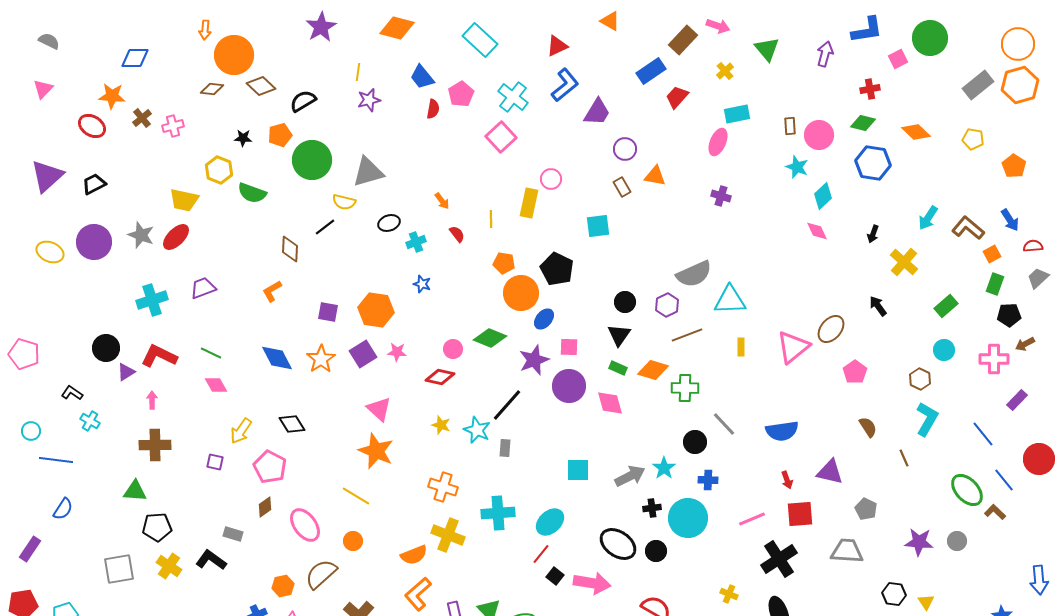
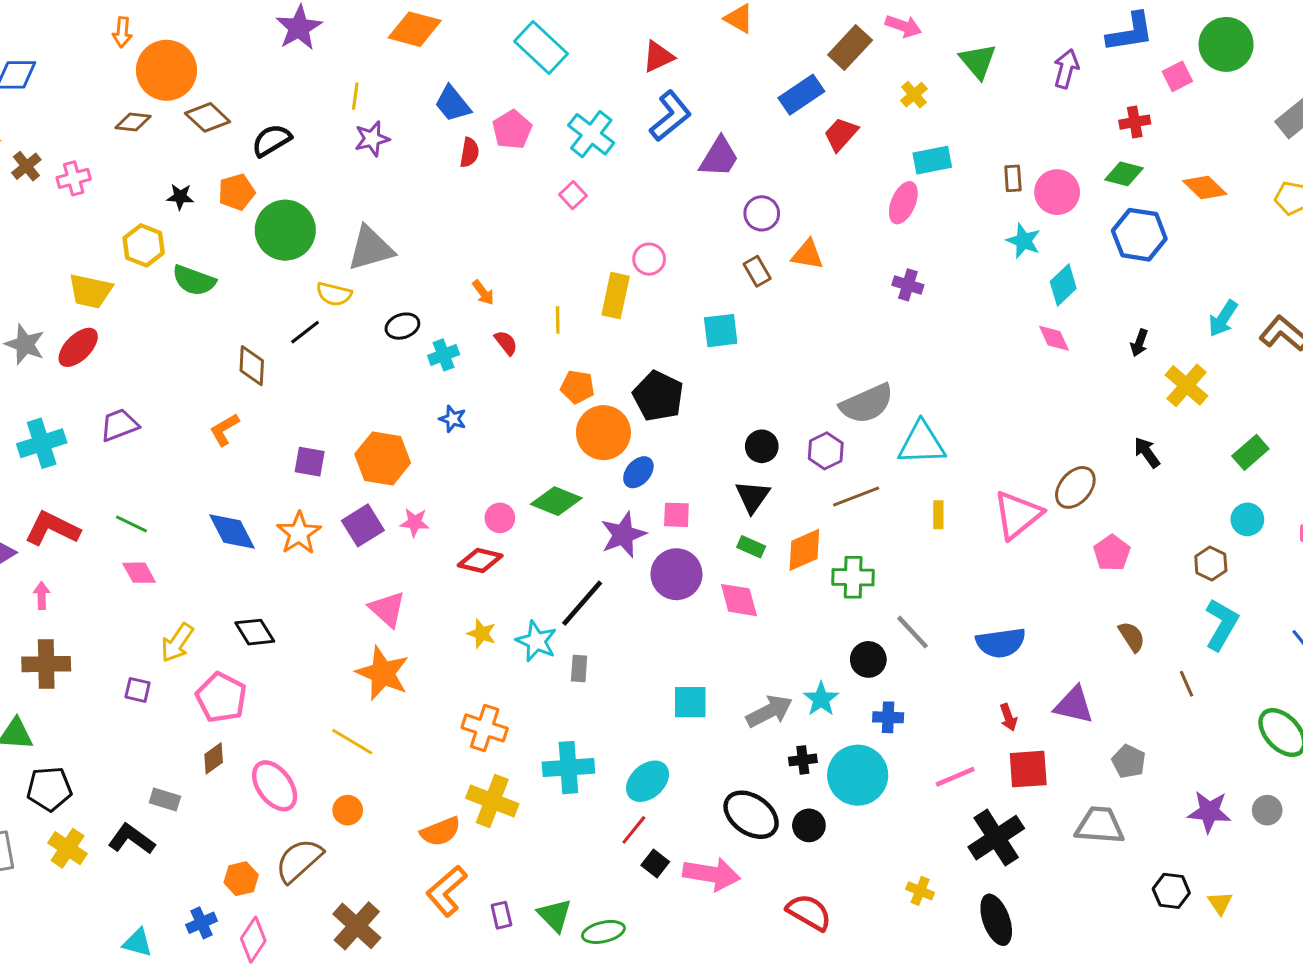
pink square: (501, 137) -> (573, 195), size x0.6
orange diamond: (653, 370) -> (804, 550), turned -40

